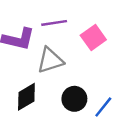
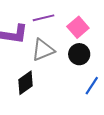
black circle: (74, 99) -> (79, 54), moved

